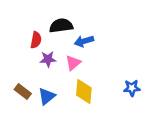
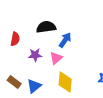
red semicircle: (36, 40) -> (15, 39), moved
blue arrow: (84, 41) -> (65, 40), turned 140

